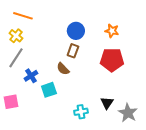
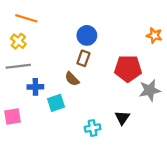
orange star: (112, 31) -> (154, 35), moved
gray line: (16, 58) -> (18, 66), turned 50
blue cross: (31, 76) -> (35, 87), turned 32
gray star: (128, 113) -> (150, 90), moved, turned 30

